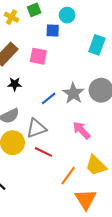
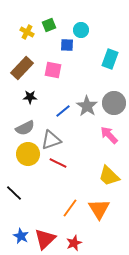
pink arrow: (82, 130) -> (109, 135), moved
orange line: (68, 176) -> (70, 208), moved

